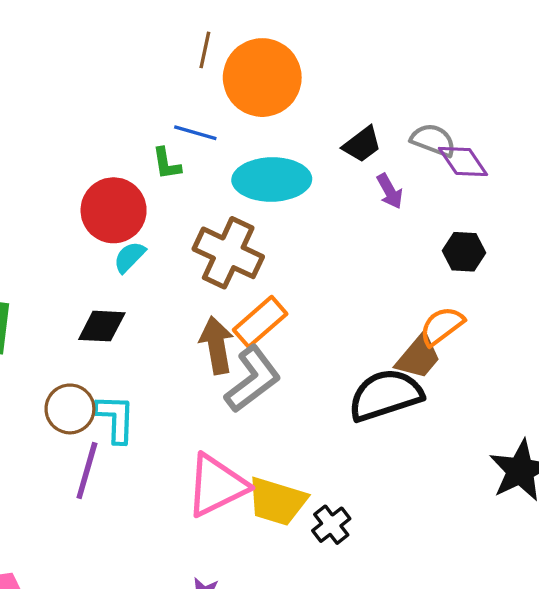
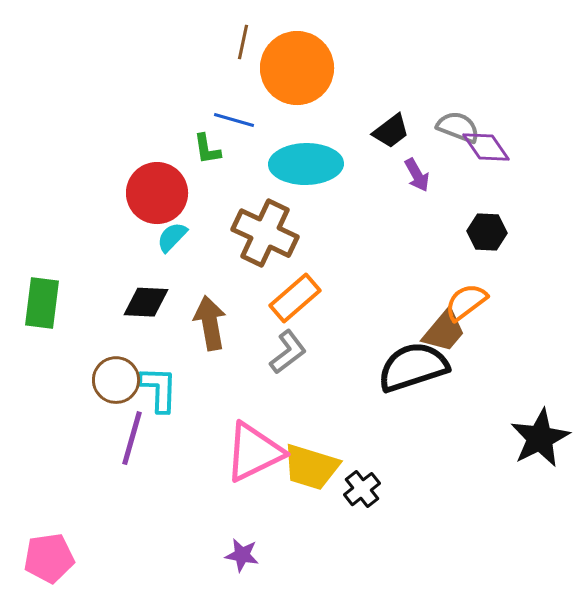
brown arrow: (217, 345) -> (210, 323), moved
gray L-shape: (253, 379) -> (288, 352), size x0.7

